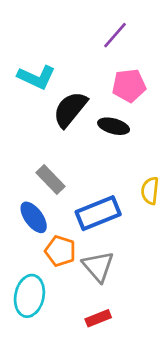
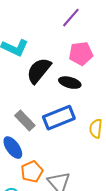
blue rectangle: (98, 213) -> (59, 118), moved
orange pentagon: (60, 251) -> (32, 172), turned 30

